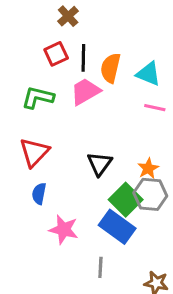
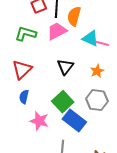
cyan triangle: (148, 74) -> (90, 38), moved
black triangle: (99, 164) -> (65, 67), moved
orange star: (148, 168) -> (97, 71), moved
green square: (126, 200) -> (63, 102), moved

